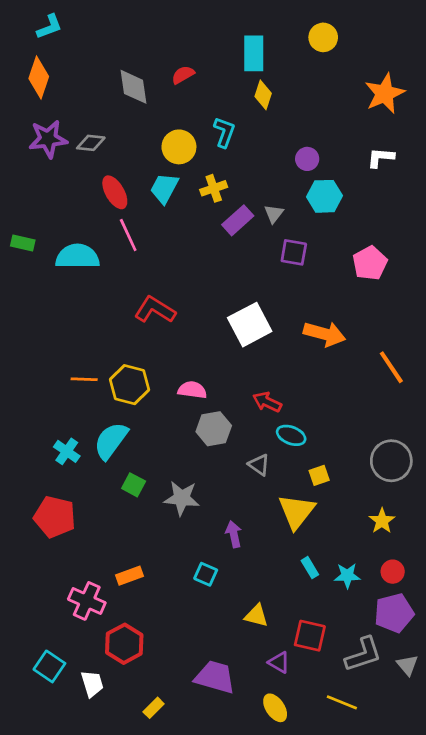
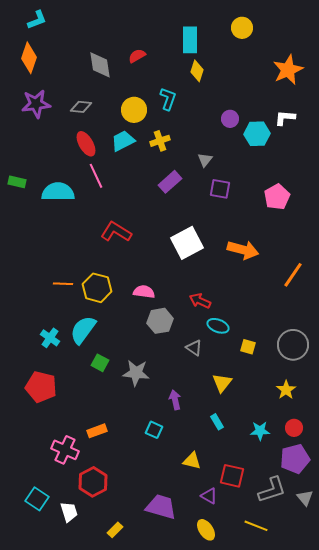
gray diamond: (91, 143) -> (81, 107), moved
cyan trapezoid: (164, 188) -> (123, 141), turned 35
cyan hexagon: (325, 196) -> (257, 134), moved
purple rectangle: (238, 220) -> (170, 182), moved
orange line: (391, 367) -> (293, 275), turned 68
yellow square: (319, 475) -> (248, 347), moved, turned 35
yellow triangle: (296, 511) -> (222, 383), size x0.7
cyan rectangle: (310, 568) -> (217, 422), moved

